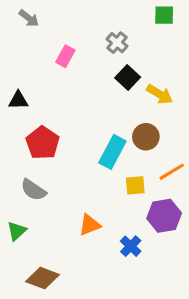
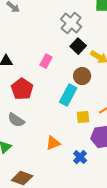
gray cross: (117, 43) -> (71, 23), size x1.5
pink rectangle: (65, 56) -> (46, 61), moved
brown circle: (146, 137) -> (82, 76), moved

